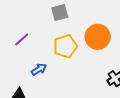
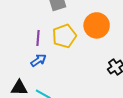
purple line: (22, 39) -> (38, 38), moved, turned -42

